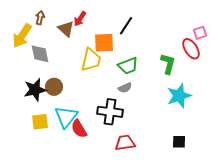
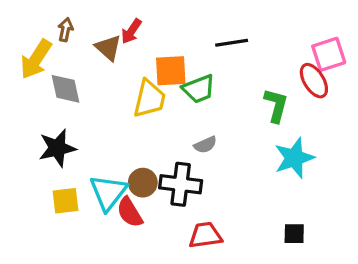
black line: (126, 26) -> (232, 43), moved, turned 48
pink square: (200, 33) -> (329, 54), size x1.5
green trapezoid: (128, 66) -> (199, 89), moved
brown circle: (54, 87) -> (143, 183), moved

